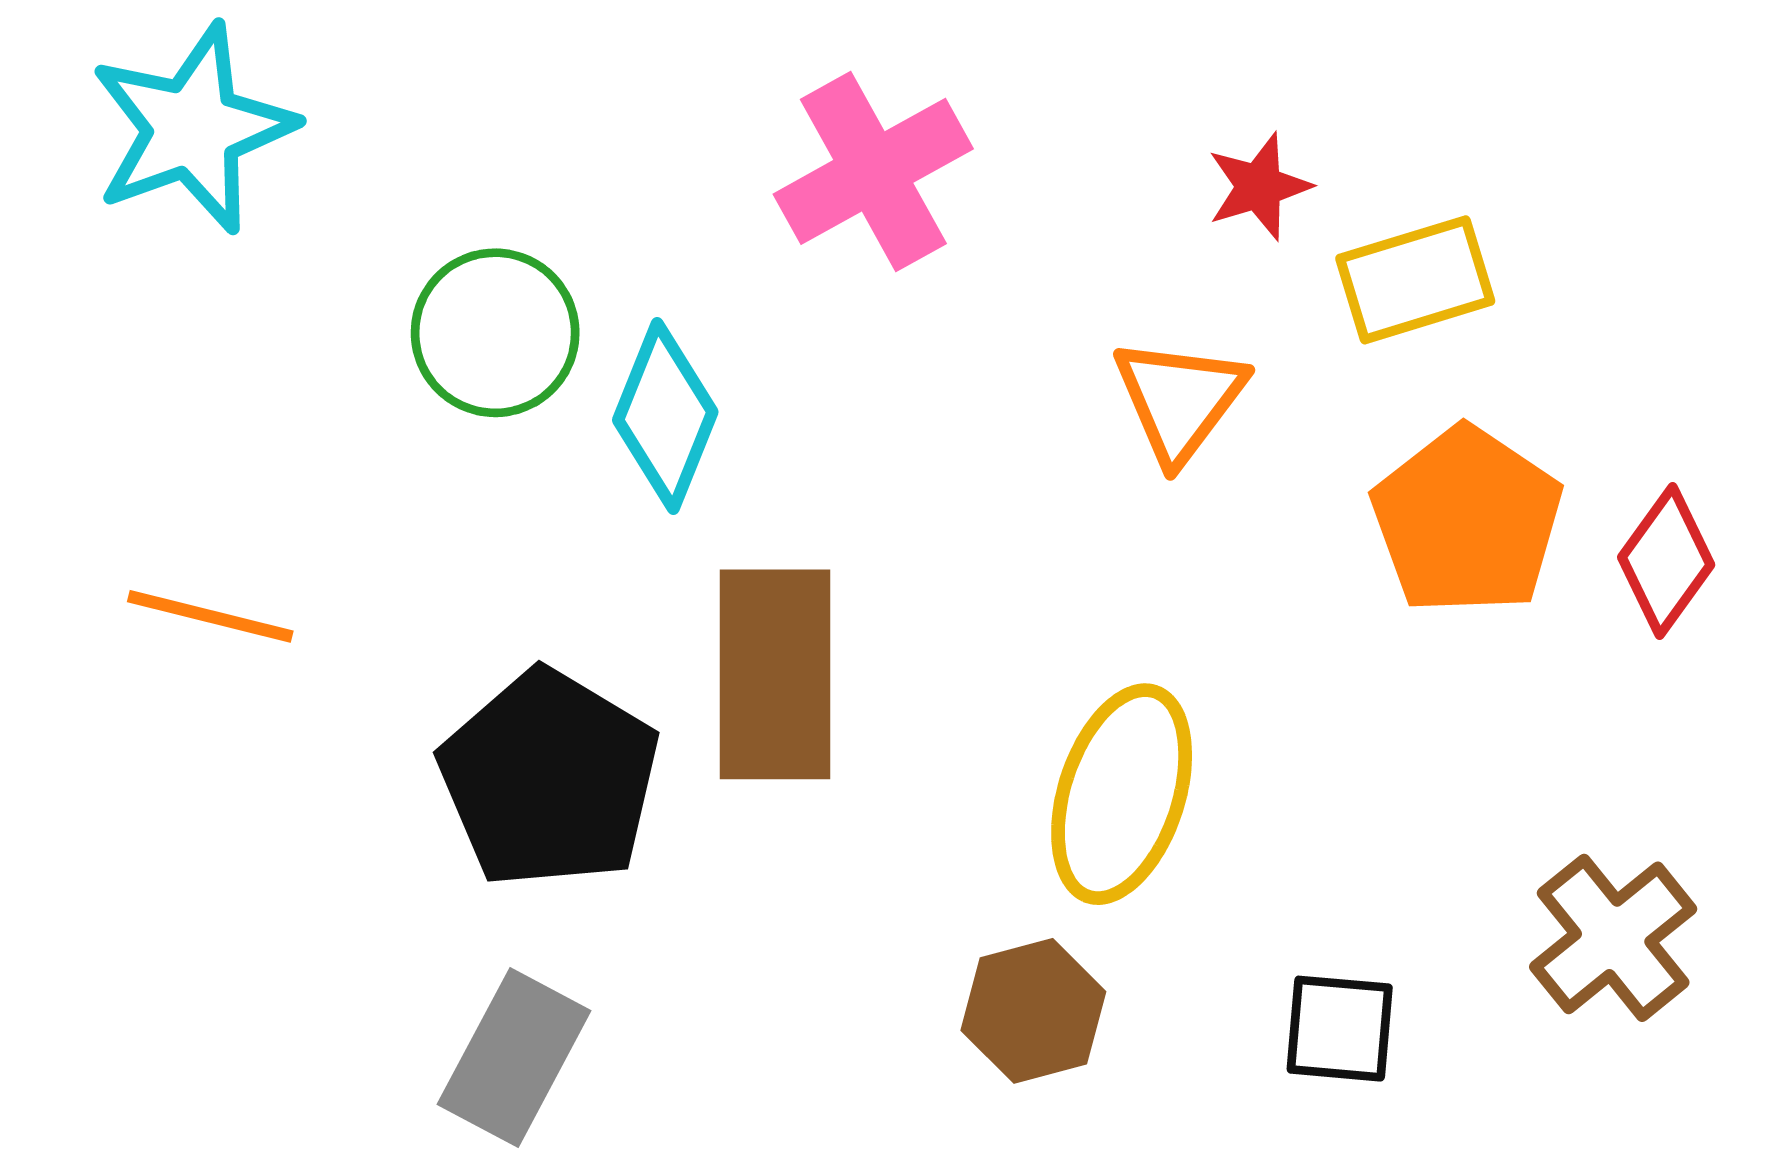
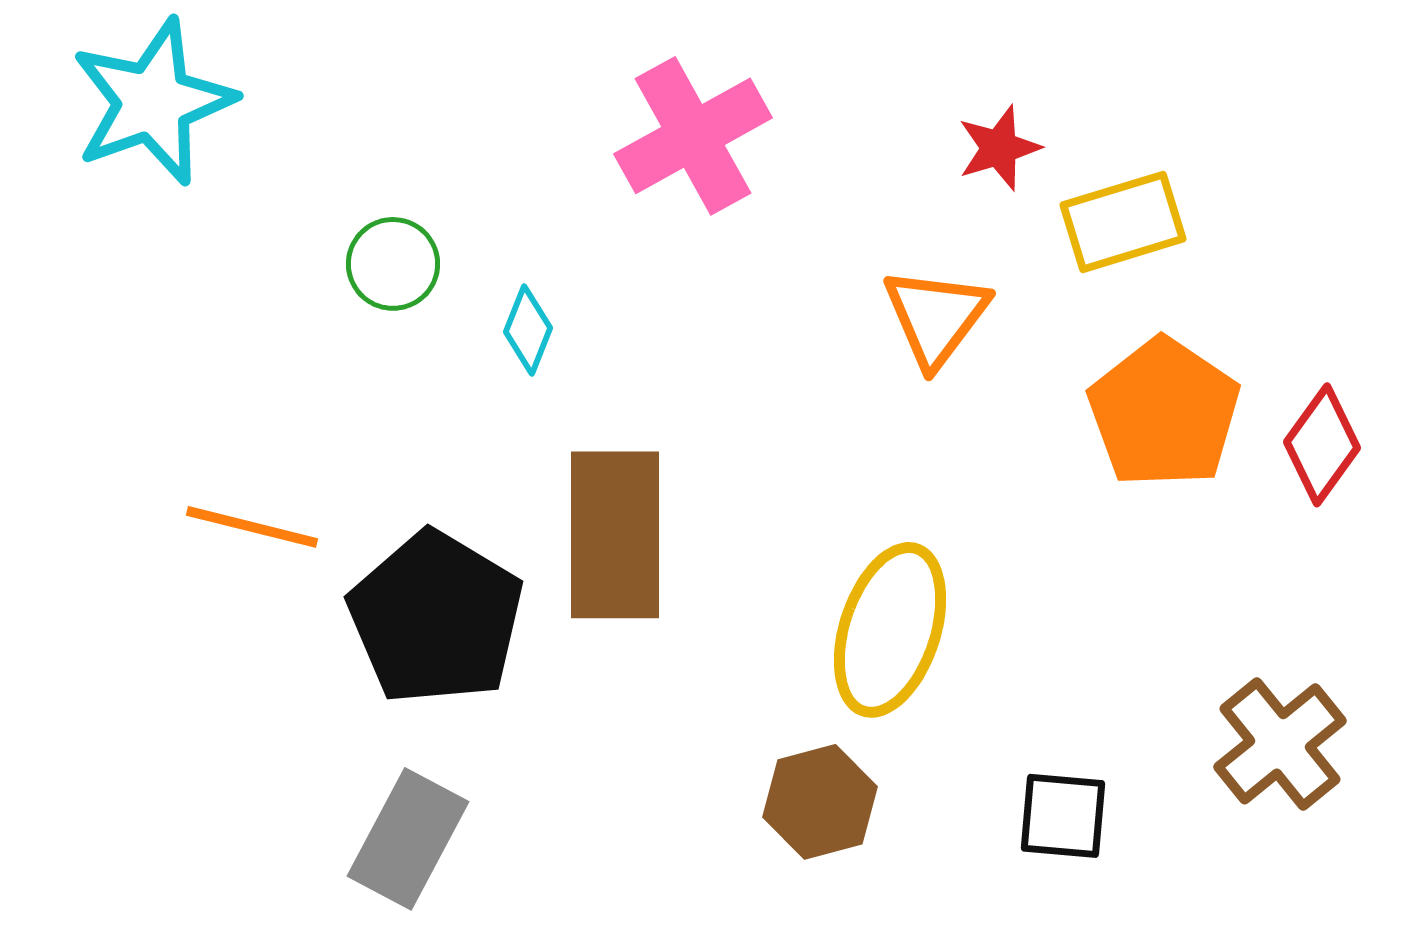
green circle: (495, 333) -> (393, 264), size x0.7
cyan diamond: (665, 416) -> (528, 330), size x0.6
orange line: (210, 616) -> (252, 527), moved

